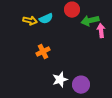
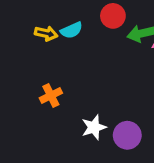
orange cross: (43, 52) -> (51, 95), moved

